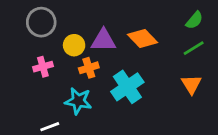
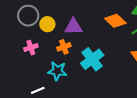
orange diamond: (142, 39) -> (115, 21), moved
yellow circle: (74, 45) -> (47, 24), moved

